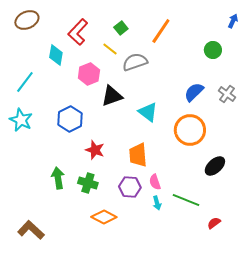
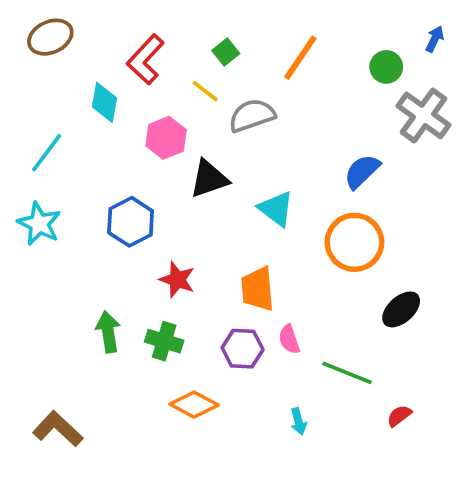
green circle: (213, 50) -> (386, 67), moved
gray cross: (227, 94) -> (424, 115), moved, size x1.6
cyan arrow: (157, 203) -> (299, 421), moved

